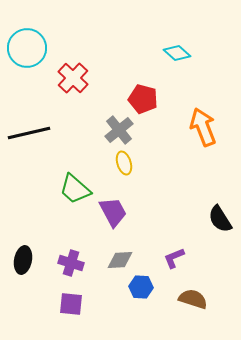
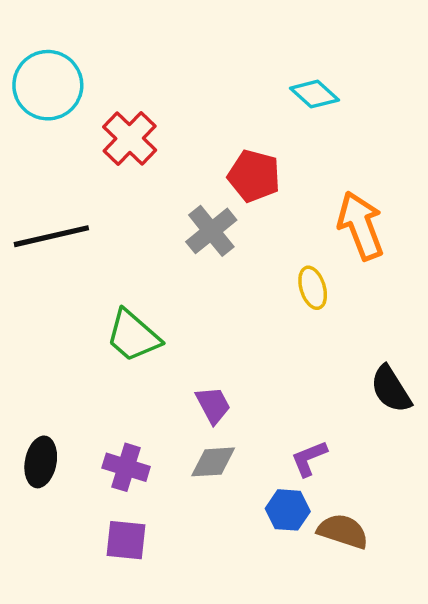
yellow ellipse: (124, 163) -> (313, 288), moved
purple trapezoid: (113, 212) -> (213, 405), moved, size x0.7
blue hexagon: (141, 287) -> (288, 510), moved

